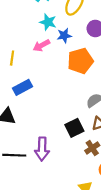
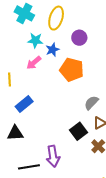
orange pentagon: (80, 61) -> (72, 70), turned -30

